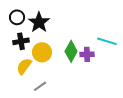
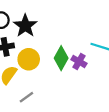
purple cross: (87, 54) -> (79, 61), turned 32

